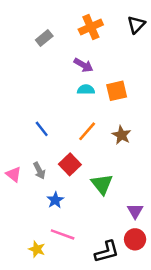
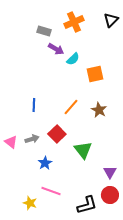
gray rectangle: (44, 38) -> (44, 31), moved, turned 56
purple arrow: (83, 65) -> (56, 49), moved
cyan semicircle: (86, 90) -> (73, 59), moved, turned 136
blue line: (42, 129) -> (34, 105), turned 40
gray arrow: (39, 171) -> (32, 139), turned -80

